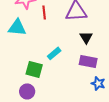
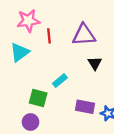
cyan triangle: (17, 27) -> (20, 52), turned -42
purple rectangle: (88, 61) -> (85, 107), moved

